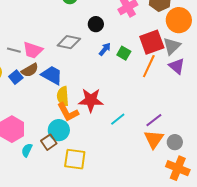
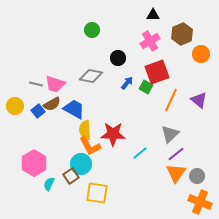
orange circle: (179, 20) -> (201, 54), size x0.7
red square: (152, 42) -> (157, 72), moved
gray triangle: (172, 46) -> (170, 134), moved

